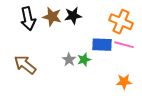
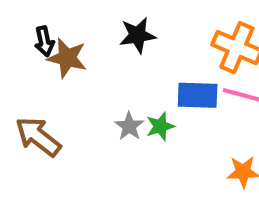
brown star: (52, 17) -> (67, 58), moved
black arrow: (28, 19) -> (44, 41), size x0.6

